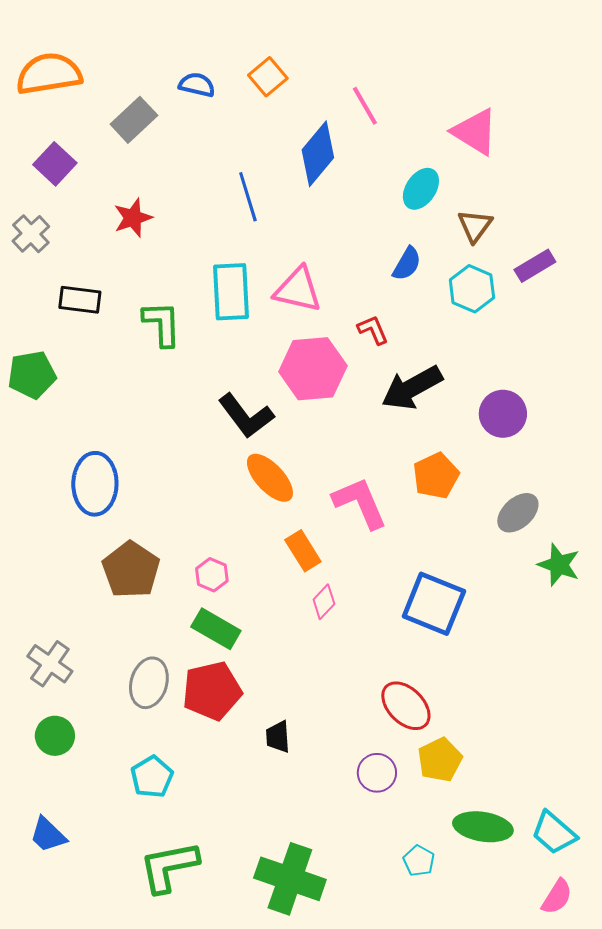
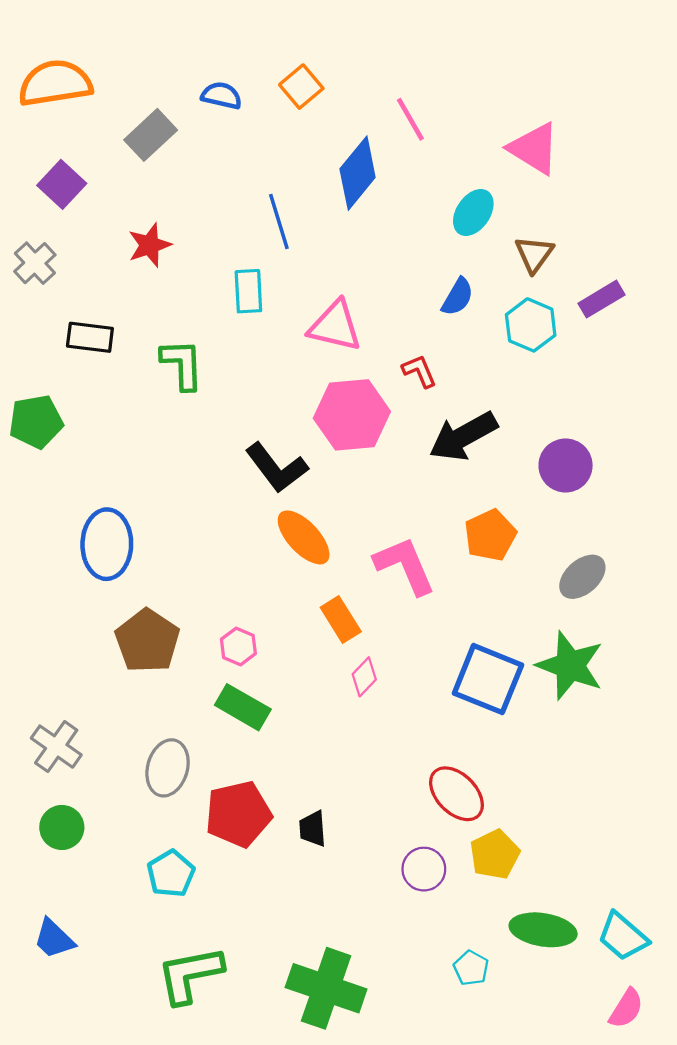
cyan rectangle: (231, 292) -> (248, 291), moved, size x0.7
green star: (559, 565) -> (570, 666), moved, size x1.4
red pentagon: (212, 691) -> (238, 814), moved

